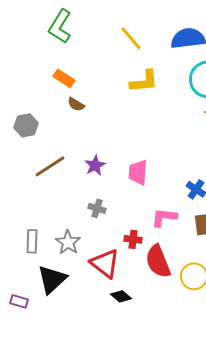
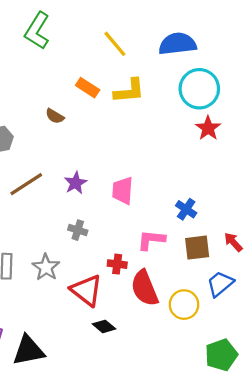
orange rectangle: (64, 78) -> (88, 88), moved
black triangle: (52, 279) -> (28, 351), moved, turned 32

